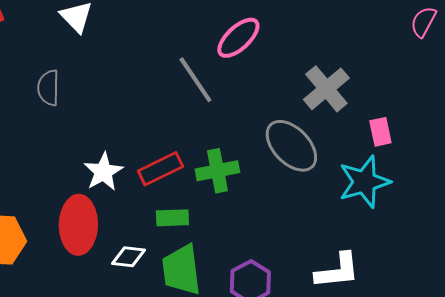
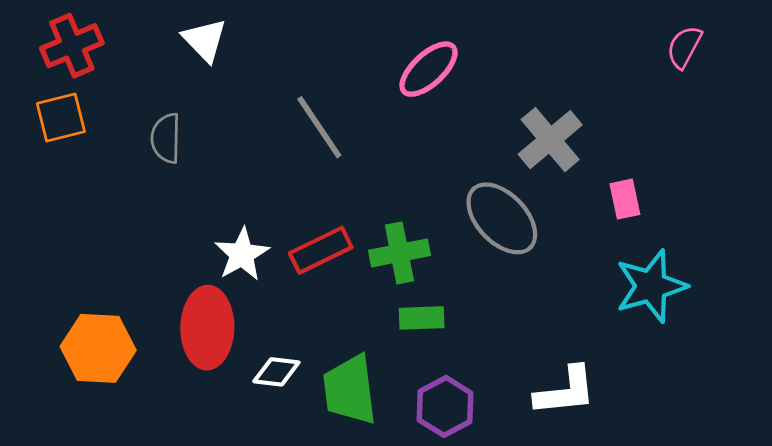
gray line: (195, 80) -> (319, 127), moved
cyan star: (364, 182) -> (651, 286), moved
green rectangle: (172, 218) -> (422, 318), moved

